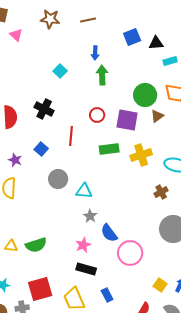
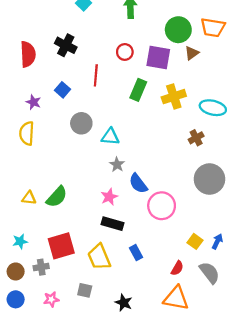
green rectangle: (109, 149) -> (138, 90), turned -60
green semicircle: (36, 245) -> (57, 197), turned -30

